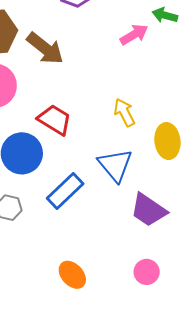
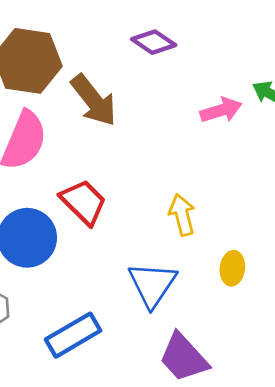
yellow ellipse: (167, 141) -> (232, 268), size x0.7
blue rectangle: (65, 191) -> (73, 335), moved

